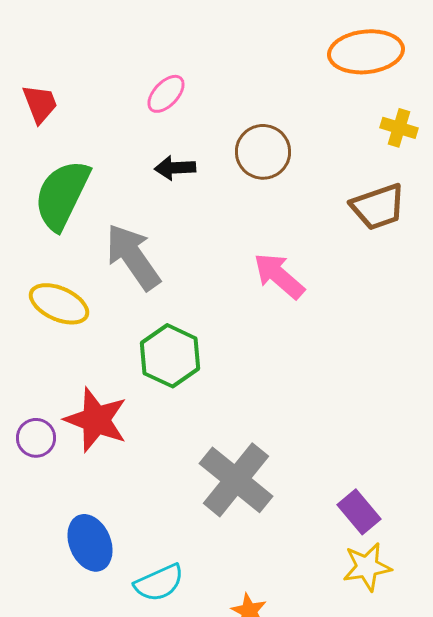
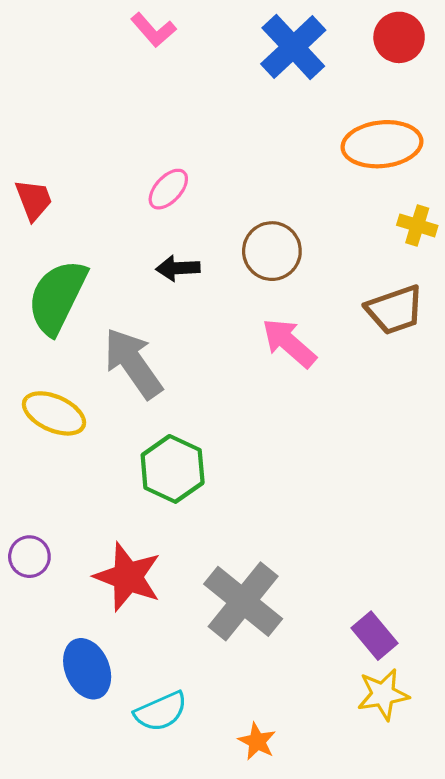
pink arrow: (279, 276) -> (289, 343), moved
red star: (96, 420) -> (128, 577), moved

